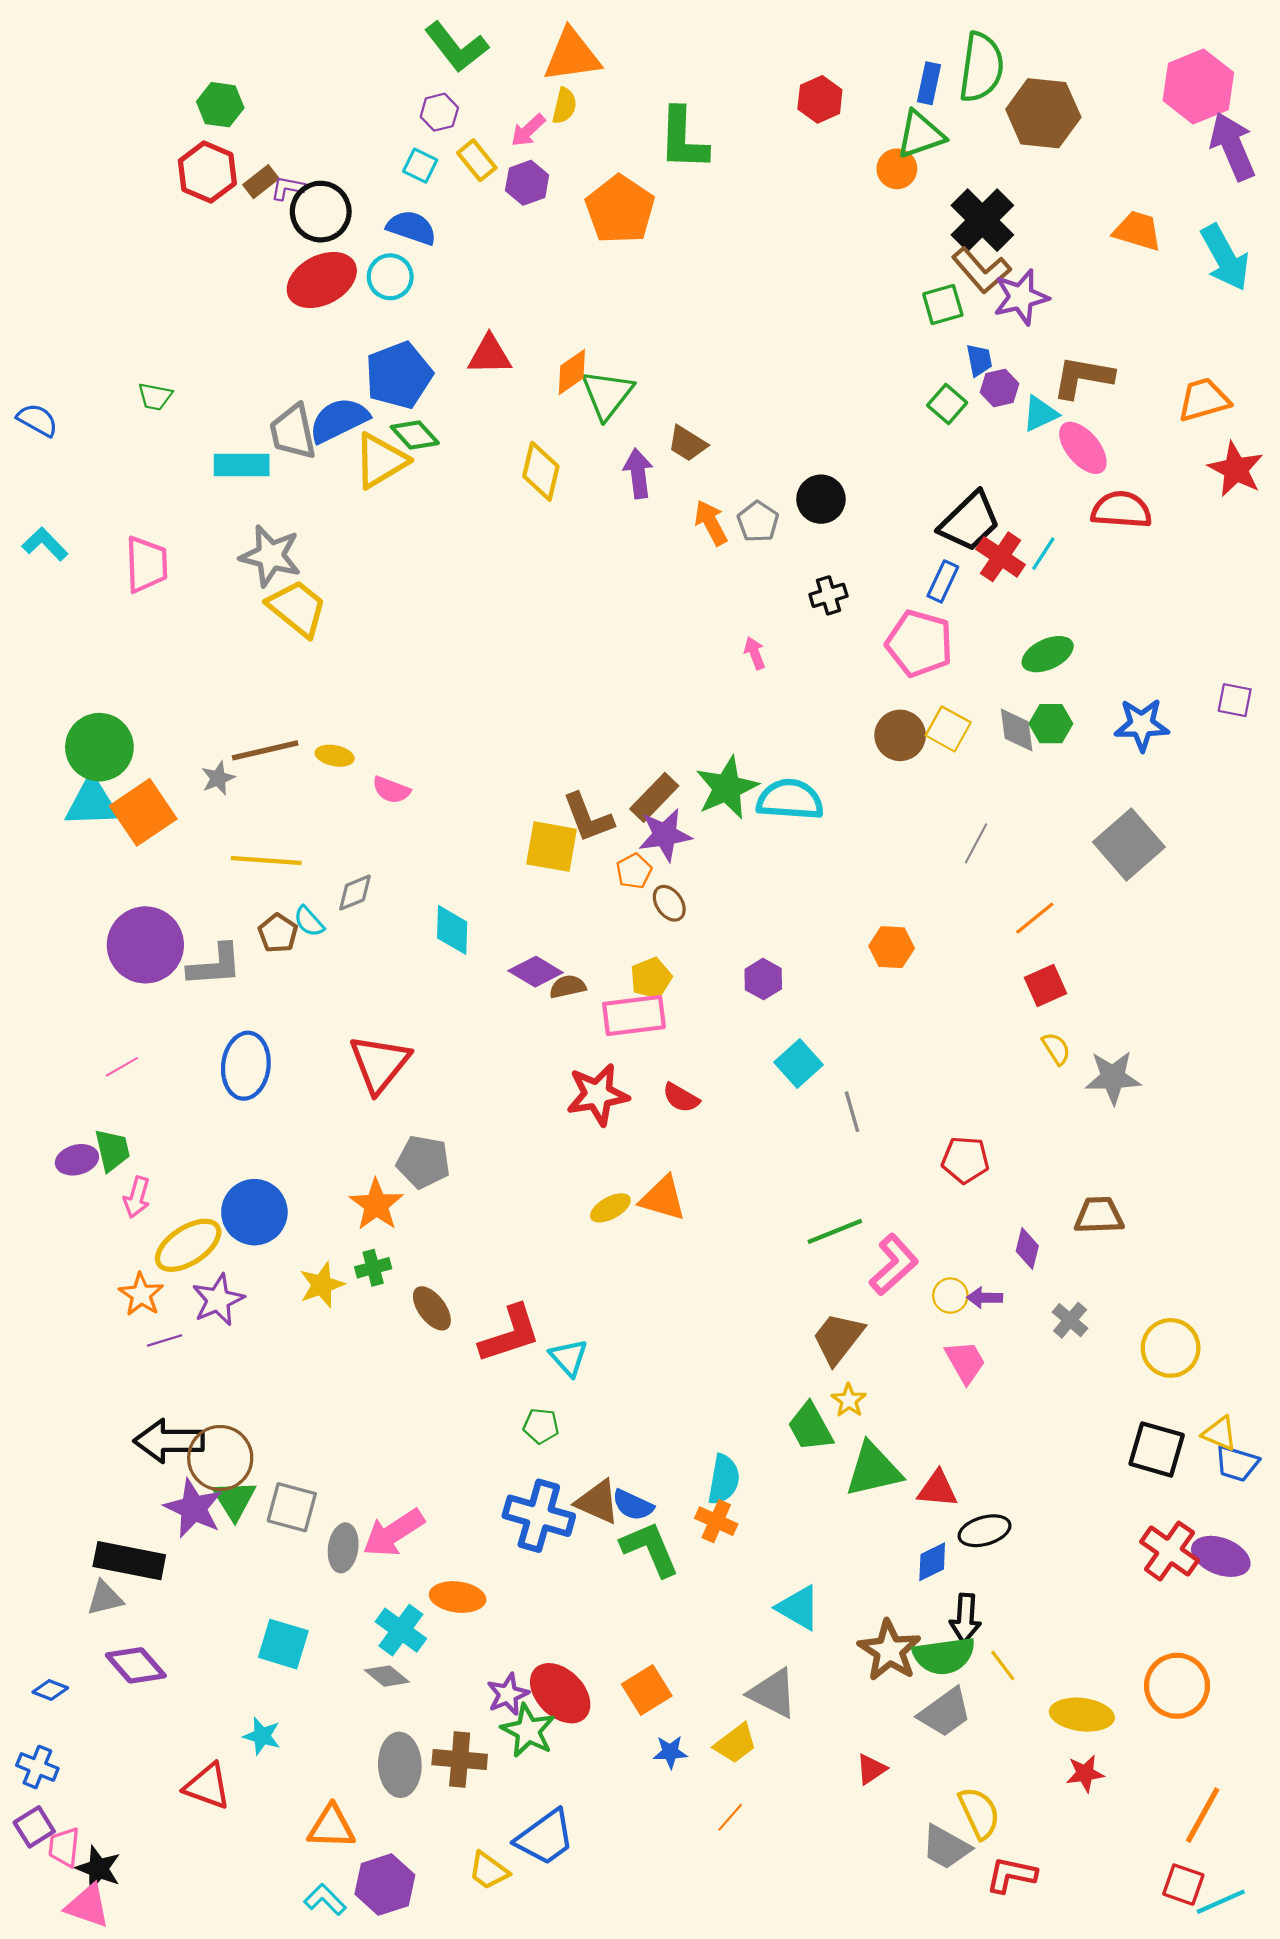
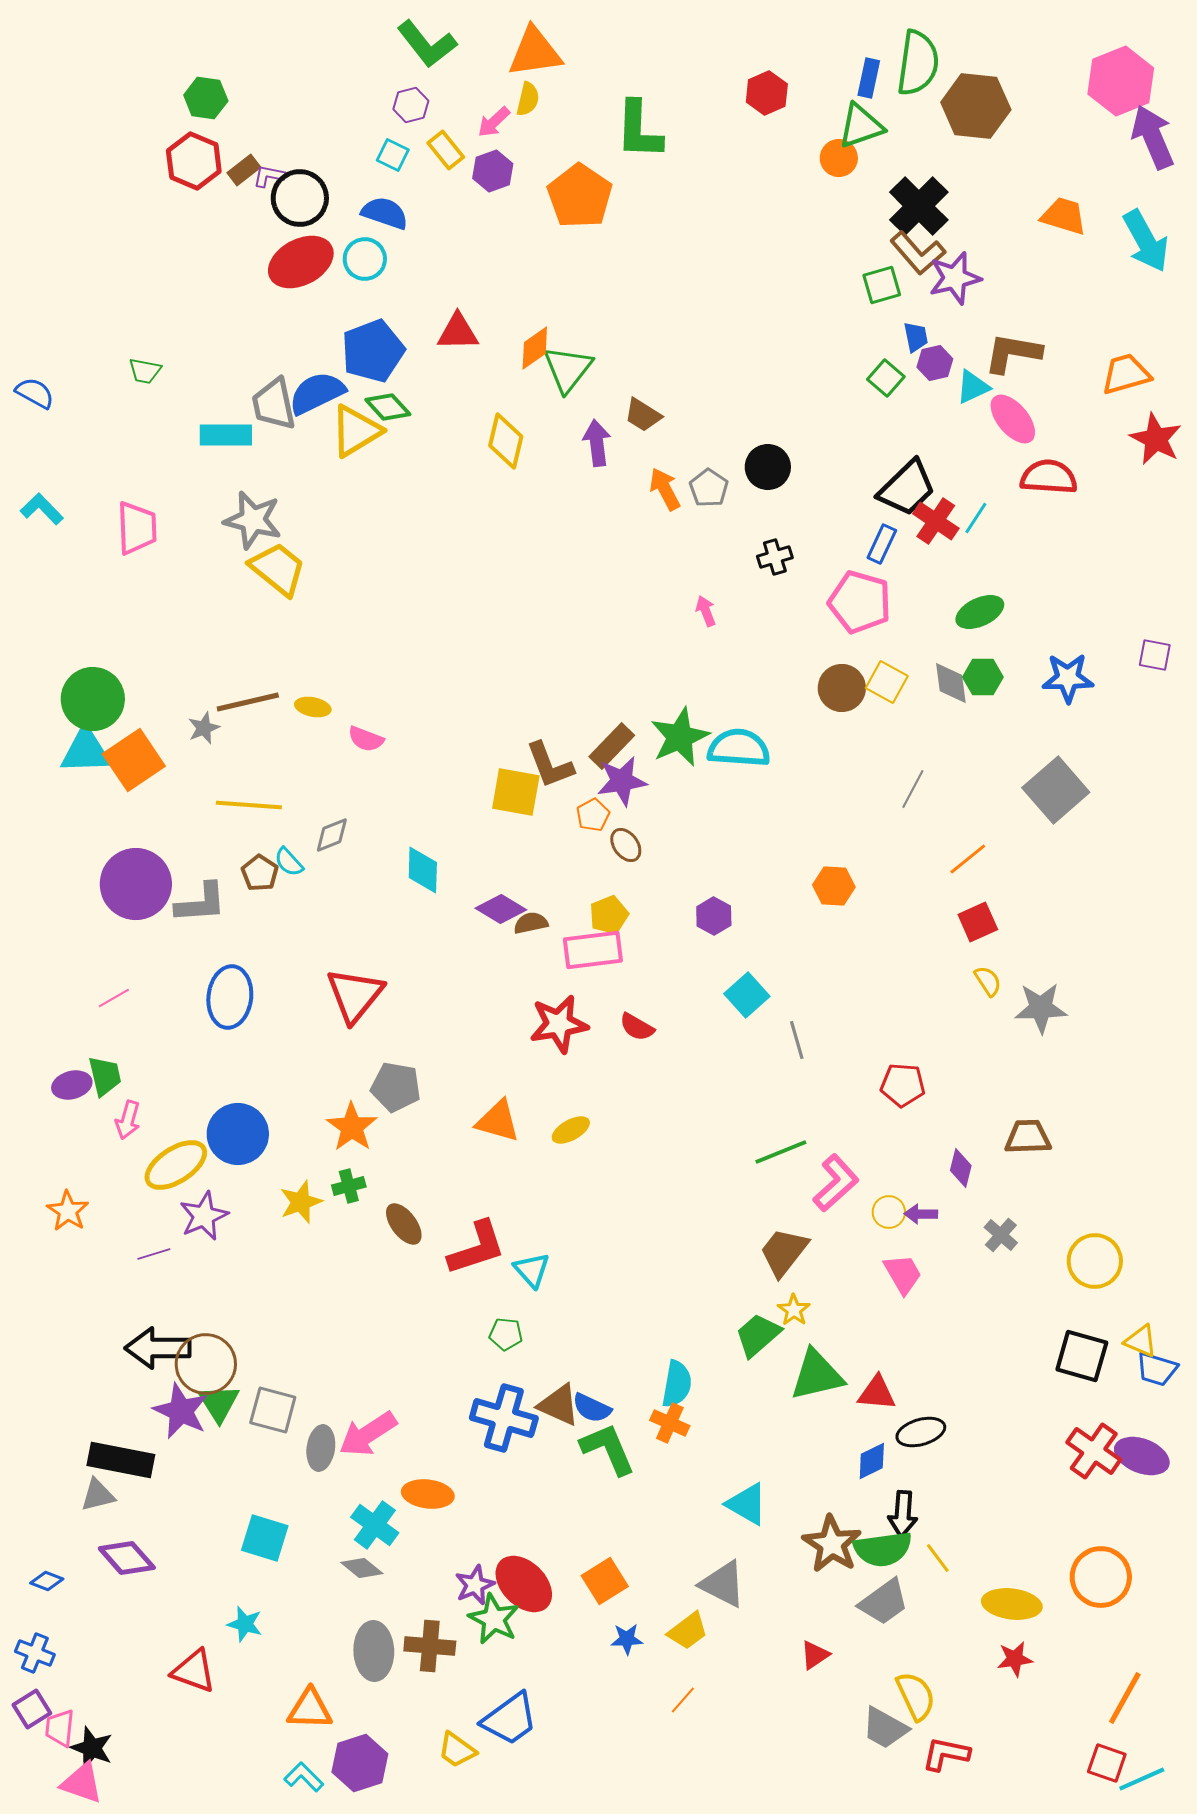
orange triangle: (663, 1198) -> (498, 1121), moved
orange star: (141, 1294) -> (68, 1211), moved
green trapezoid: (810, 1427) -> (758, 1335), turned 78

